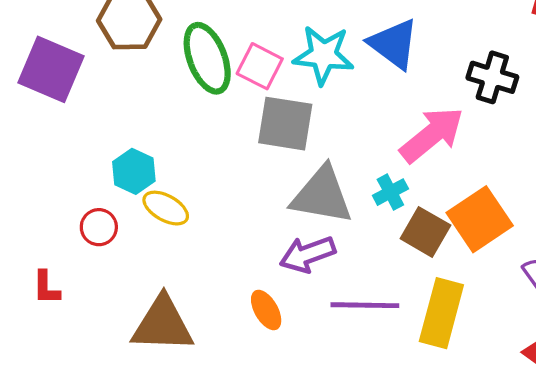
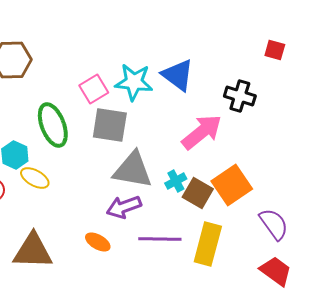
green ellipse: (207, 58) -> (53, 125), moved
pink square: (260, 66) -> (94, 89), turned 32
cyan cross: (390, 192) -> (176, 181), moved
orange ellipse: (266, 310) -> (98, 242), turned -30

